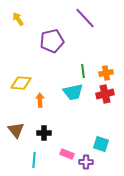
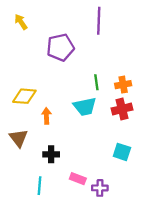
purple line: (85, 18) -> (99, 21), turned 45
brown triangle: (16, 130) -> (19, 138), moved
cyan square: (101, 144) -> (122, 152), moved

